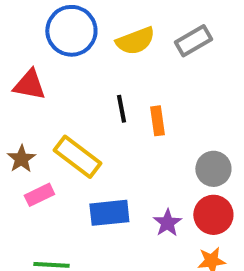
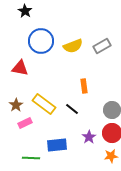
black line: (121, 109) -> (72, 109), moved, turned -40
blue rectangle: (109, 213) -> (57, 145), moved

